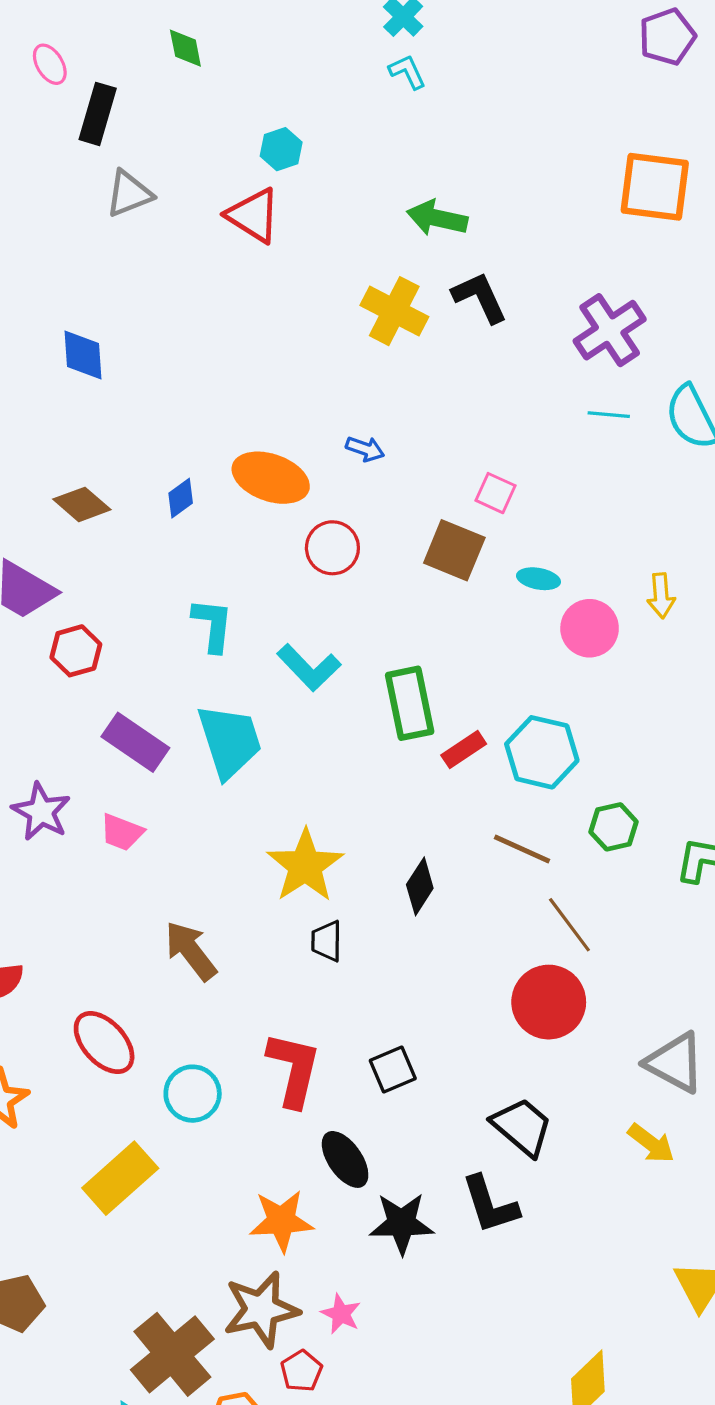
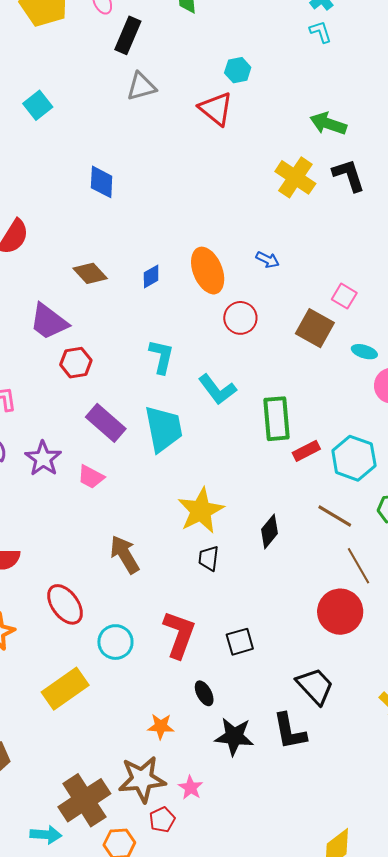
orange ellipse: (271, 478) -> (208, 271), turned 42
black ellipse: (345, 1159) -> (204, 693), size x0.7
orange star: (281, 1221) -> (161, 726), size x0.7

